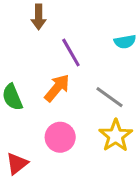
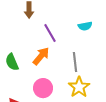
gray line: (109, 97) -> (75, 62), turned 48

